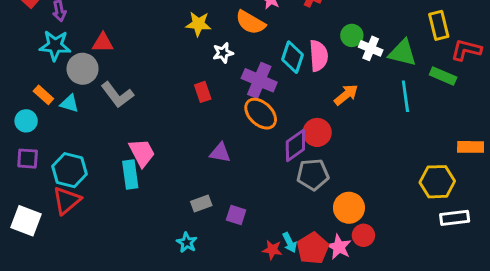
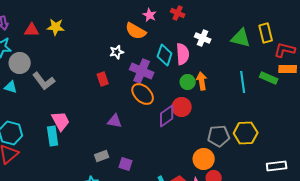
yellow star: (198, 24) -> (56, 27), moved
green circle: (352, 35) -> (188, 82), moved
red triangle: (103, 43) -> (32, 30), moved
white cross: (371, 48) -> (203, 38), moved
green triangle: (403, 53) -> (241, 38), moved
green rectangle: (443, 76) -> (269, 78), moved
orange arrow: (346, 95) -> (202, 81), turned -60
orange rectangle: (471, 147) -> (288, 69), moved
gray pentagon: (313, 174) -> (219, 136), moved
yellow hexagon: (437, 182) -> (246, 133), moved

